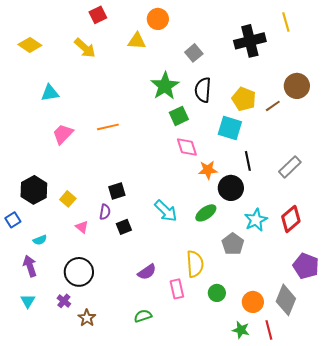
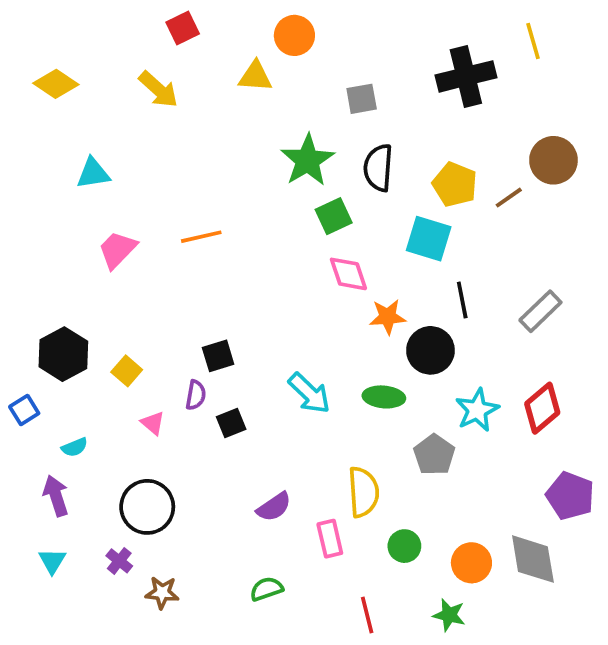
gray square: (194, 53) -> (362, 99), turned 30
green ellipse: (206, 213) -> (384, 397), turned 40
gray diamond: (286, 300) -> (533, 559), turned -32
brown star: (87, 318) -> (162, 593), turned -30
red line: (269, 330) -> (367, 615), moved

